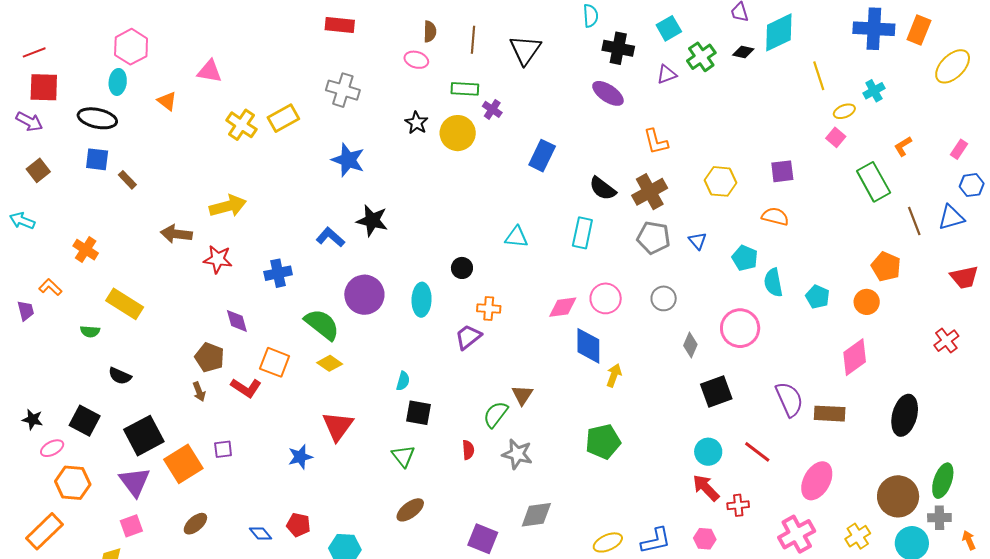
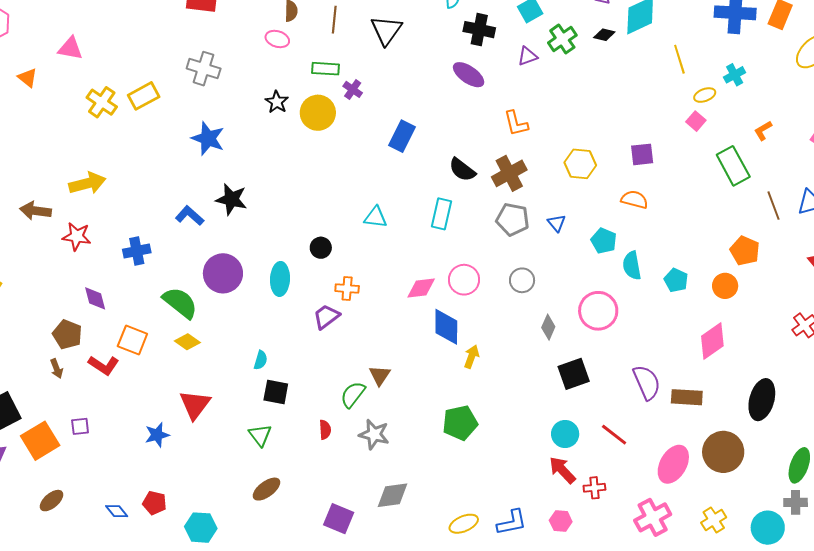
brown circle: (898, 496) -> (723, 452), moved

